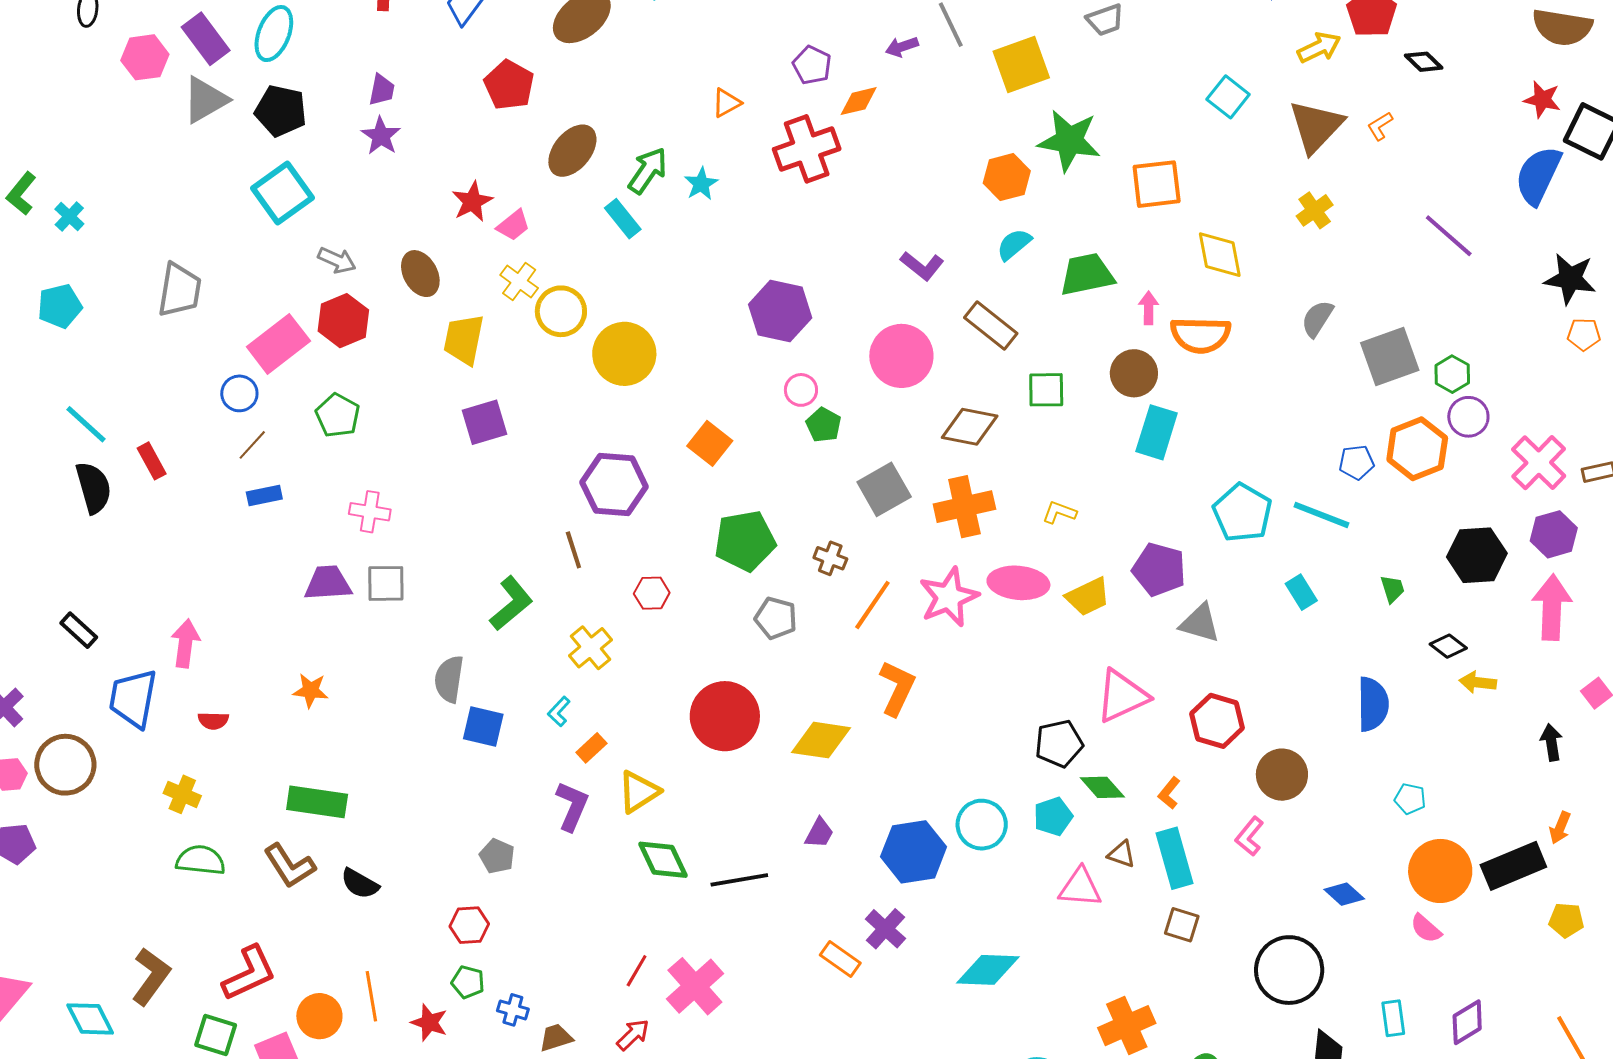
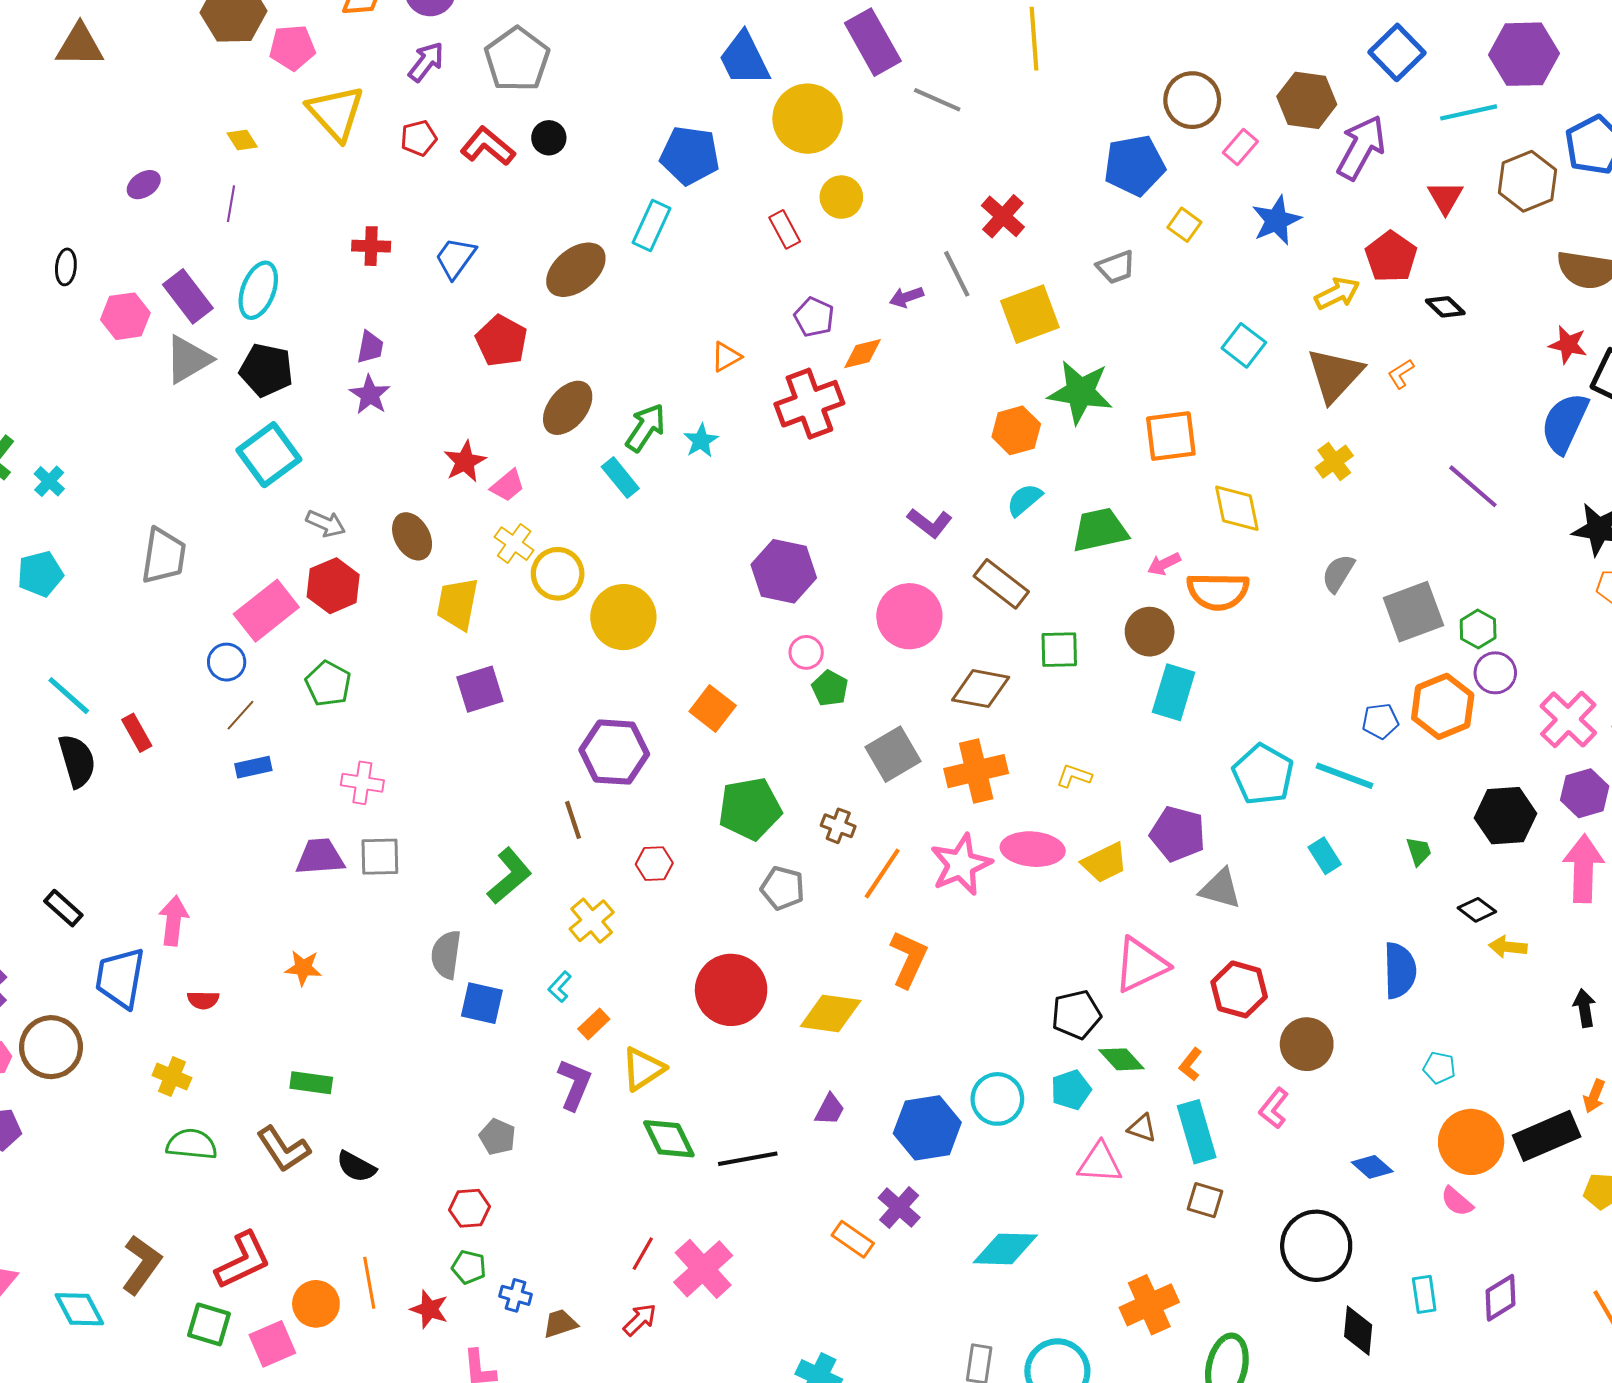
pink arrow: (1149, 308) -> (1164, 564), turned -116
green rectangle: (317, 802) -> (311, 1083), size x0.7

